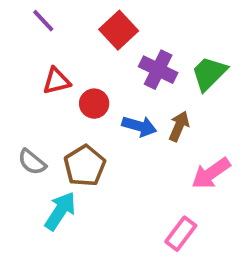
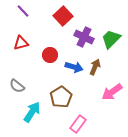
red triangle: (56, 81) -> (21, 43), moved
brown pentagon: (85, 166) -> (61, 97), moved
pink rectangle: (181, 234) -> (78, 124), moved

